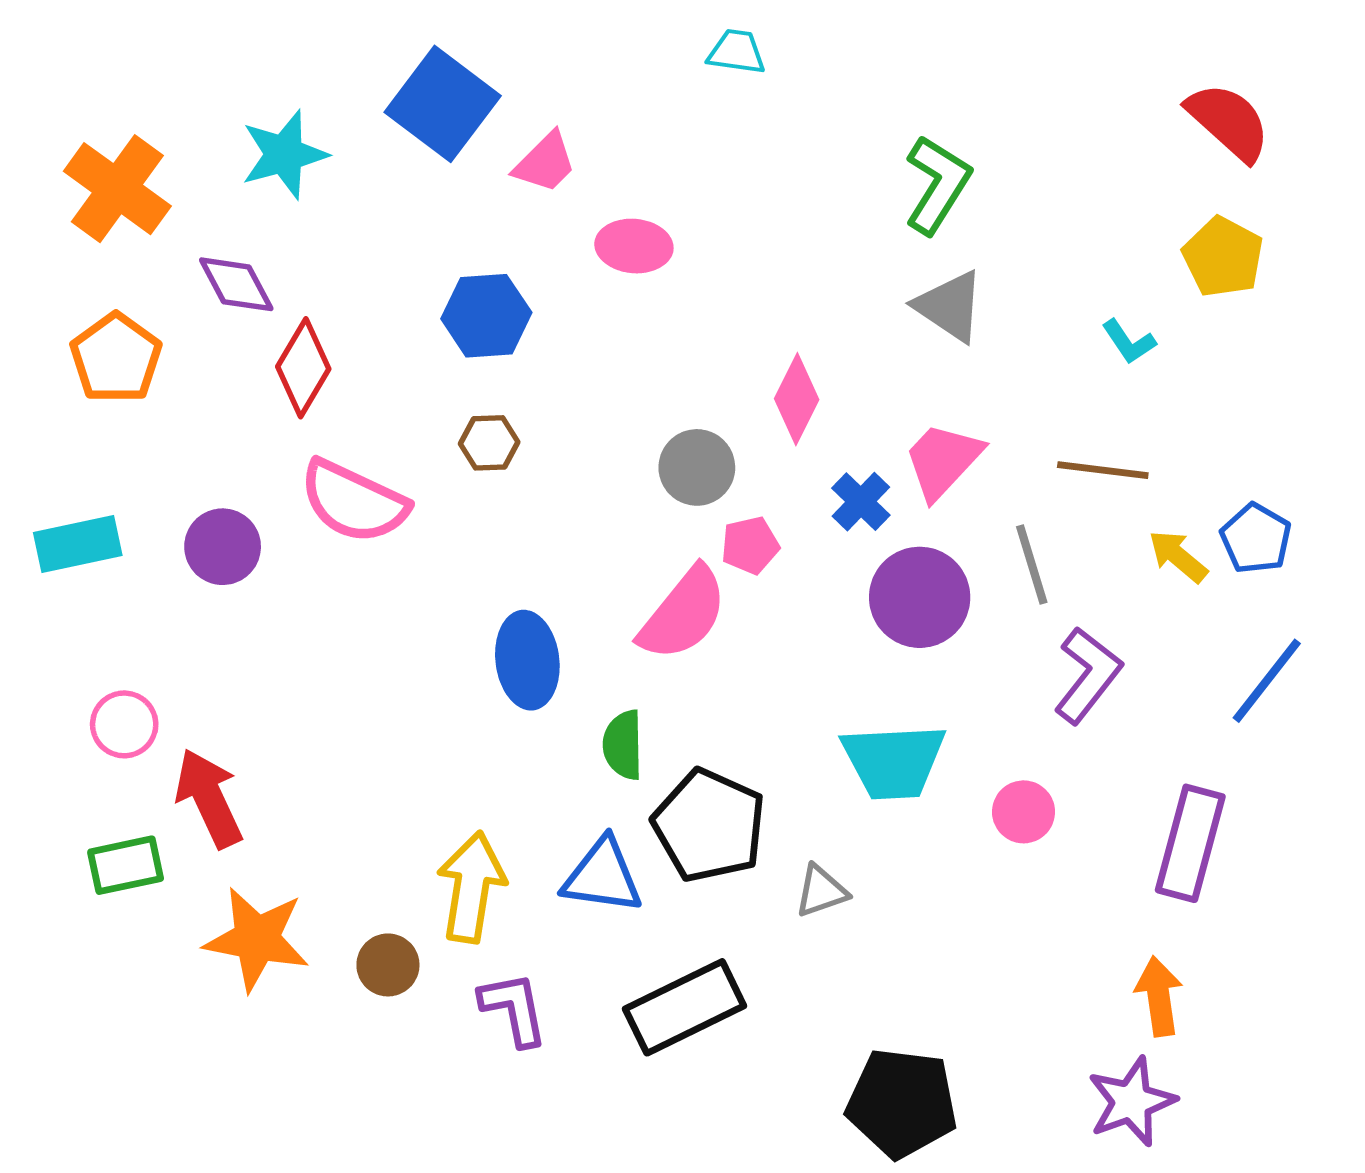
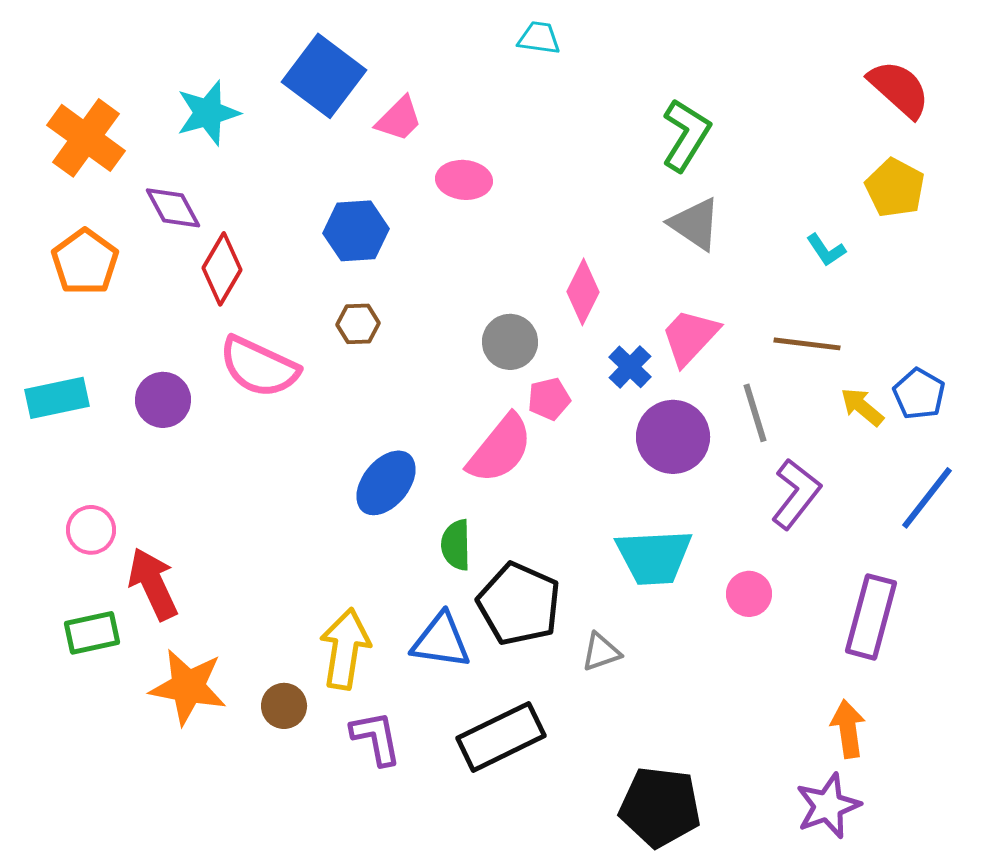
blue ellipse: (527, 660) -> (386, 483), turned 46

